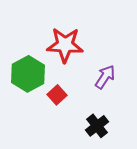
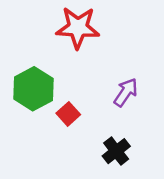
red star: (65, 45) -> (78, 28), moved

